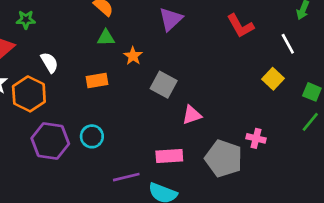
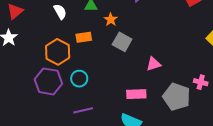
white semicircle: (49, 62) -> (60, 12), moved
gray square: (164, 85) -> (122, 42), moved
orange hexagon: (29, 94) -> (58, 52), moved
purple line: (126, 177) -> (83, 110), moved

